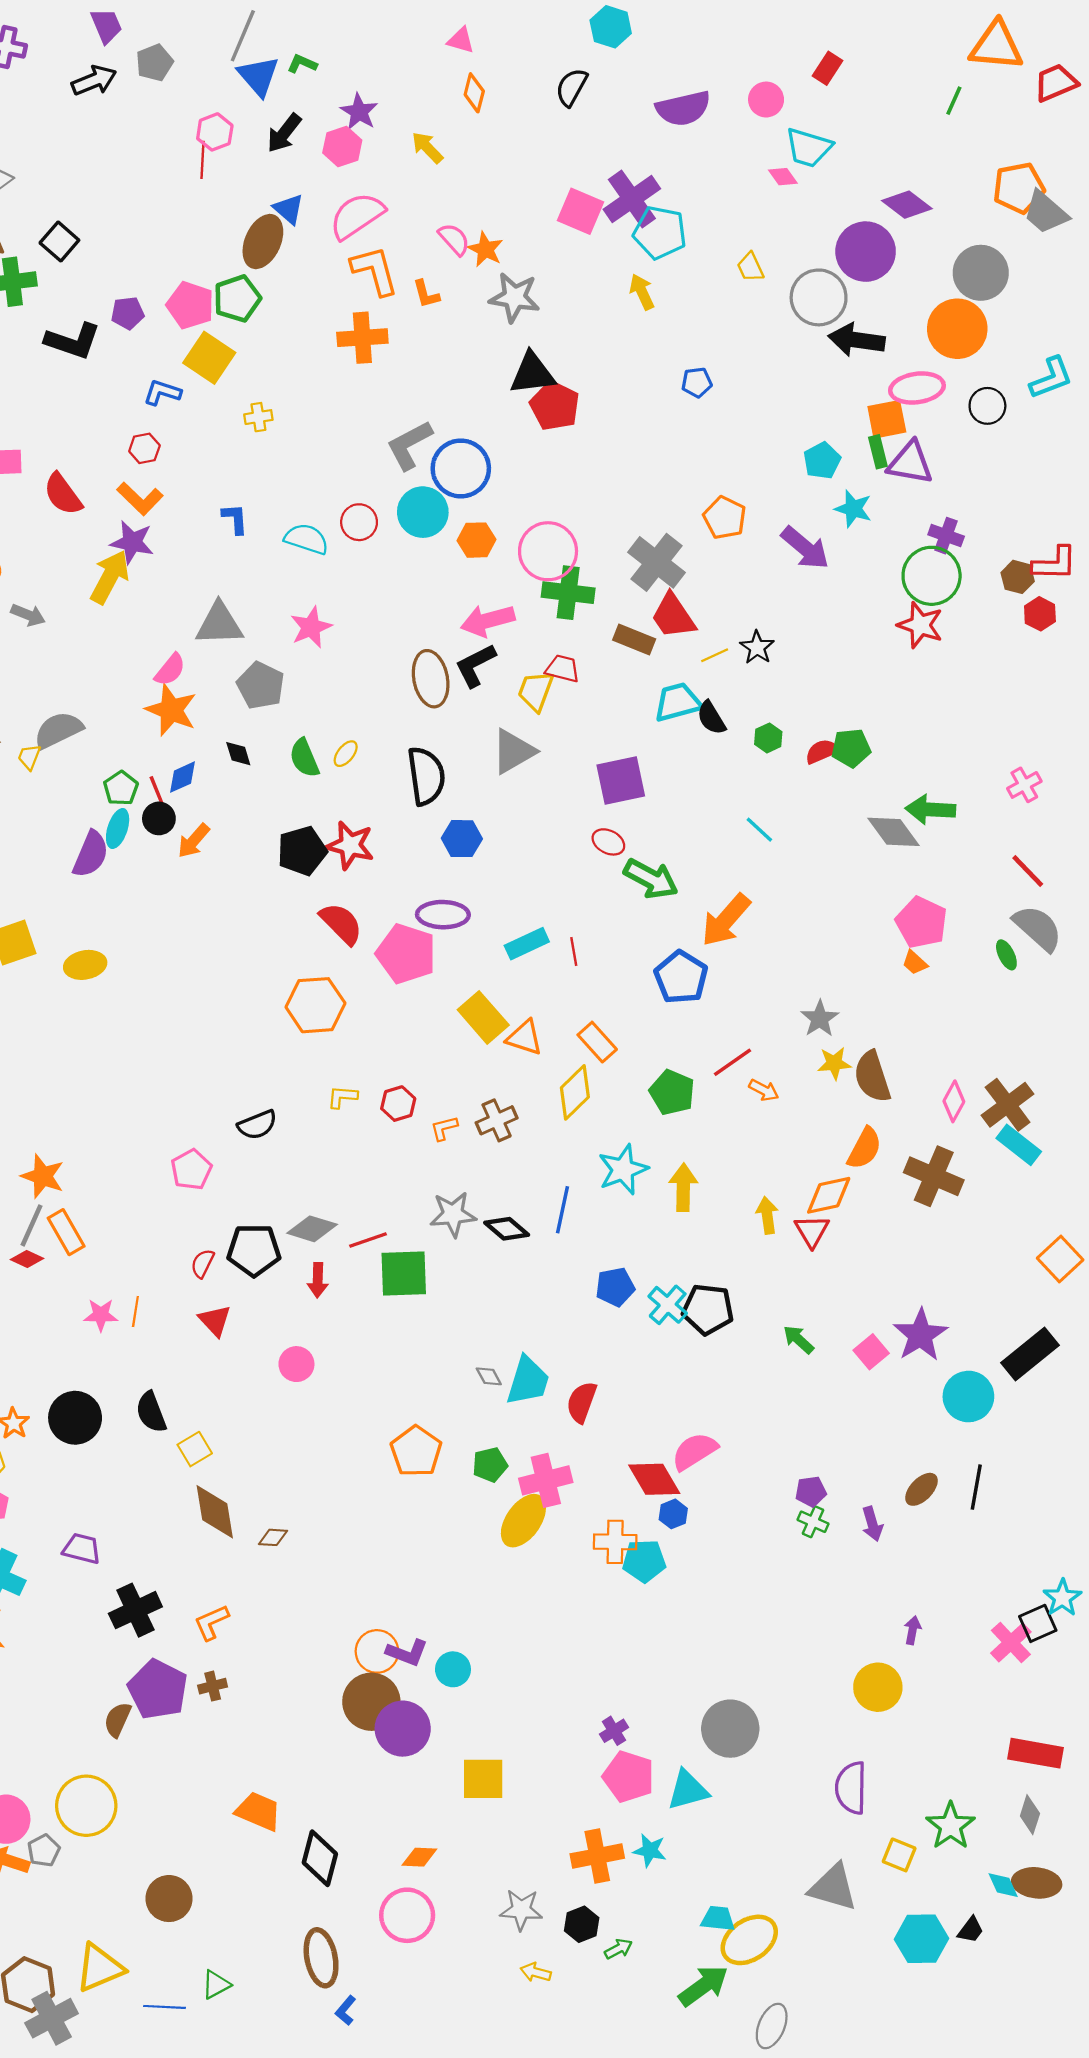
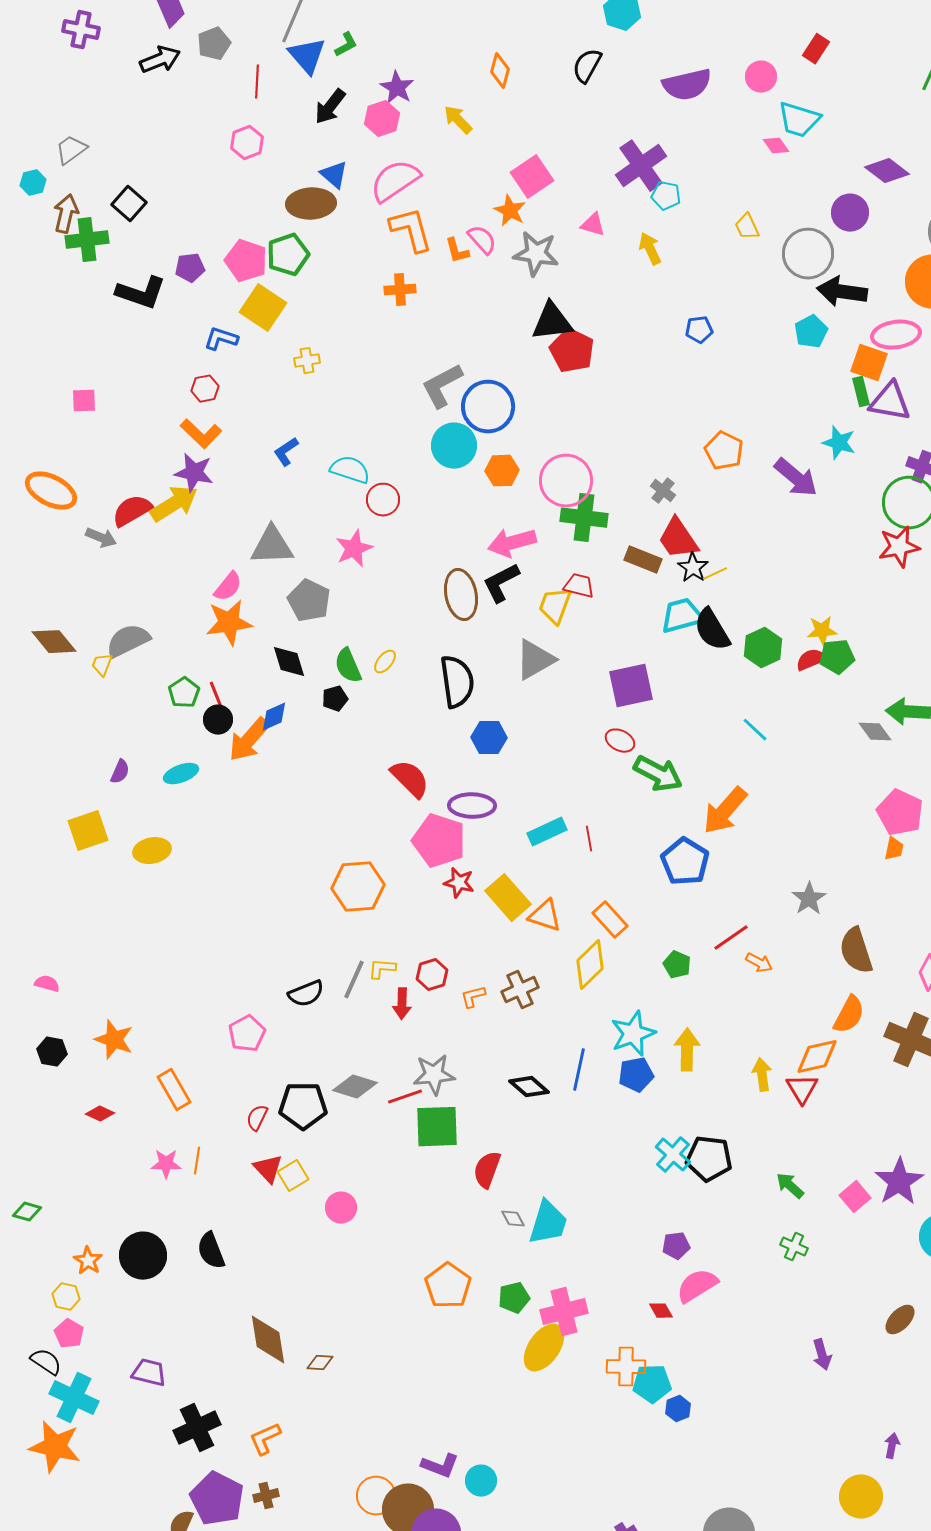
pink triangle: (461, 40) -> (593, 225), moved
green L-shape: (302, 64) -> (346, 45), turned 128
pink hexagon: (215, 132) -> (247, 143), moved
red line: (203, 160) -> (257, 82), moved
pink square: (580, 211) -> (532, 177), moved, turned 33
cyan pentagon: (660, 233) -> (666, 196), size x0.6
pink semicircle: (454, 239) -> (482, 240), moved
brown ellipse: (263, 242) -> (311, 204), turned 63
purple circle: (866, 252) -> (850, 213), size x0.7
orange cross: (362, 338) -> (400, 290), size x0.7
orange square: (887, 419) -> (869, 363), turned 30
cyan pentagon: (822, 461) -> (811, 332), moved
red semicircle: (63, 494) -> (132, 511), moved, turned 96
blue L-shape: (235, 519) -> (286, 452), turned -120
red circle: (359, 522) -> (383, 500), moved
gray cross: (656, 562) -> (663, 491), size x0.5
yellow arrow: (110, 577) -> (174, 504), turned 30
red star: (920, 625) -> (899, 547), turned -30
black star: (757, 647) -> (693, 568), moved
orange star: (171, 710) -> (229, 623), turned -30
black semicircle: (711, 718) -> (712, 630), size x1.4
green hexagon: (768, 738) -> (763, 648), size x1.5
black diamond: (238, 754) -> (289, 662), size x1.4
blue diamond: (182, 777) -> (274, 717), moved
cyan ellipse: (118, 829) -> (181, 774), moved, turned 52
gray diamond: (894, 832) -> (875, 732), size x0.7
orange arrow: (194, 841) -> (249, 740), size x1.4
red star: (350, 845) -> (459, 883), moved, size x0.7
black pentagon: (302, 851) -> (335, 699), moved, size x0.6
purple semicircle: (91, 854) -> (120, 772), moved, size x0.6
red semicircle: (341, 924) -> (410, 779), moved
orange trapezoid: (915, 963) -> (894, 849), turned -120
yellow star: (834, 1063) -> (822, 631), moved
green pentagon: (672, 1092) -> (677, 965), size x0.7
gray star: (453, 1214) -> (434, 1075), moved
gray line: (31, 1225) -> (354, 980), moved
orange rectangle: (66, 1232) -> (174, 1090), moved
red arrow: (318, 1280) -> (402, 1004), moved
blue pentagon: (615, 1287) -> (636, 1075), moved
red semicircle: (582, 1402) -> (487, 1170), moved
yellow square: (195, 1449) -> (293, 1176), moved
red diamond: (654, 1479) -> (661, 1311), size x0.5
purple pentagon: (811, 1492) -> (676, 1246), moved
blue hexagon: (673, 1514) -> (678, 1409), moved
green cross: (813, 1522) -> (794, 1247), moved
purple arrow: (872, 1524) -> (822, 1355), moved
orange circle: (377, 1651) -> (376, 1496), moved

